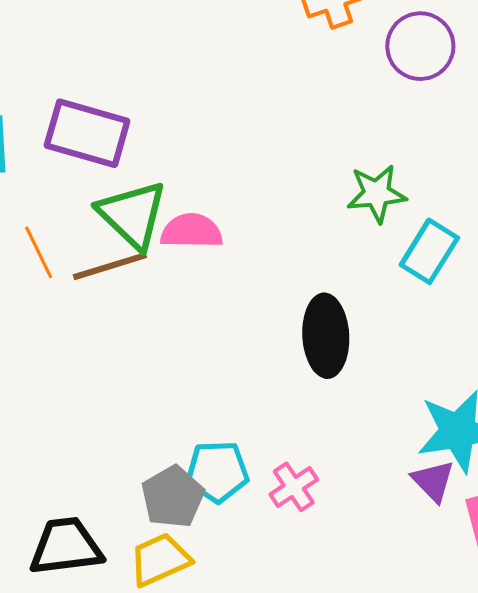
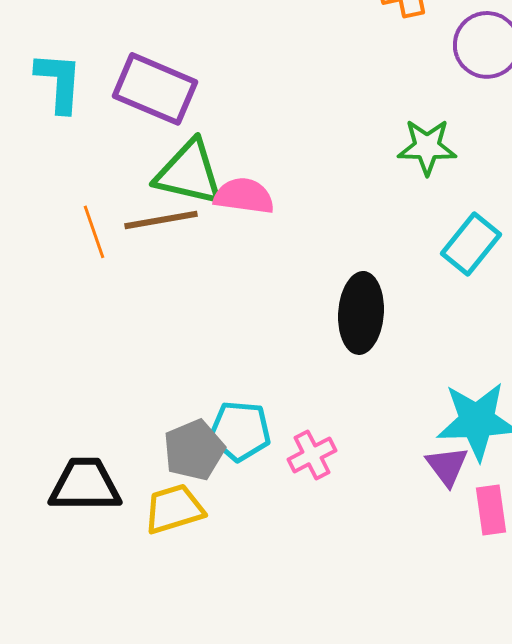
green star: (377, 194) -> (427, 147), moved
green triangle: (132, 215) -> (189, 173), turned -38
orange line: (39, 252) -> (94, 232), moved

